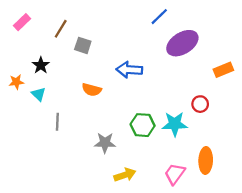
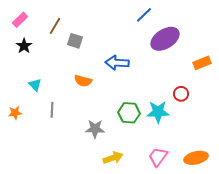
black star: (41, 65) -> (24, 46), moved
orange star: (16, 82) -> (15, 113), moved
orange ellipse: (206, 160) -> (196, 158), moved, turned 75

